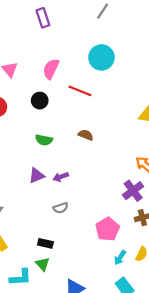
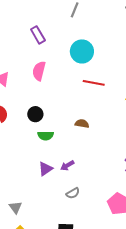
purple rectangle: (43, 18) -> (38, 35), moved
red line: (80, 91) -> (94, 83), moved
black circle: (40, 101) -> (35, 114), moved

